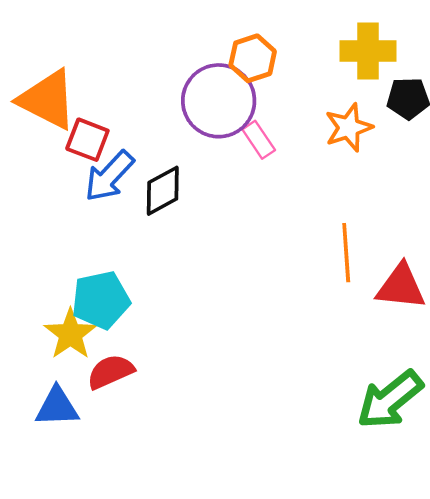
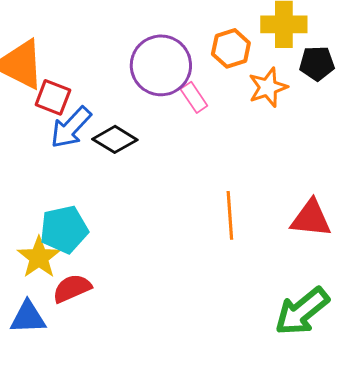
orange hexagon: (253, 58) -> (231, 48), moved
black diamond: (163, 191) -> (115, 139), turned 60
orange line: (346, 253) -> (230, 215), moved

